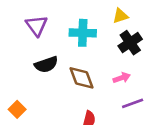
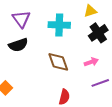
black semicircle: (46, 64) -> (18, 45), moved

